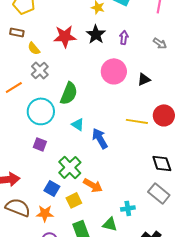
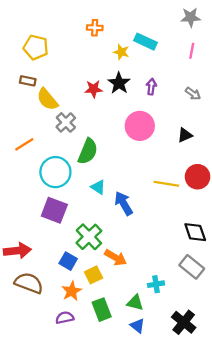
red star: (65, 36) -> (94, 89), moved, size x0.7
yellow semicircle: (34, 48) -> (47, 99), size x1.5
gray cross: (40, 70) -> (66, 122), moved
black triangle: (144, 79) -> (185, 135), moved
purple square: (40, 144) -> (54, 210), size x1.6
orange star: (45, 213) -> (72, 291), moved, turned -30

